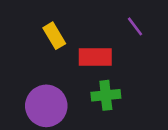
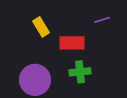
purple line: (135, 26) -> (102, 20), turned -70

